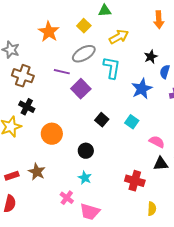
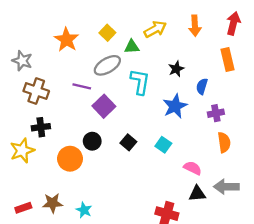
green triangle: (105, 11) -> (132, 47), moved
yellow arrow: (119, 37) -> (155, 29), moved
black star: (151, 57) -> (176, 69), moved
black cross: (27, 107) -> (41, 127), turned -35
black circle: (86, 151) -> (92, 141), moved
brown star: (37, 172) -> (53, 203), turned -30
cyan star: (85, 178) -> (84, 210), moved

